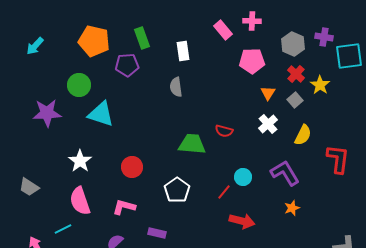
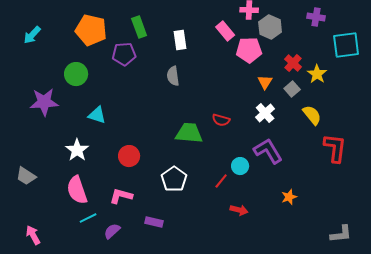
pink rectangle: (223, 30) -> (225, 31), moved
purple cross: (324, 37) -> (316, 17), moved
gray hexagon: (293, 44) -> (270, 27), moved
cyan triangle: (101, 114) -> (97, 115), moved, size x0.7
yellow semicircle: (303, 135) -> (312, 115), moved, turned -65
purple L-shape: (285, 173) -> (268, 151), moved
red arrow: (242, 221) -> (239, 210), size x0.7
cyan line: (63, 229) -> (88, 218), moved

